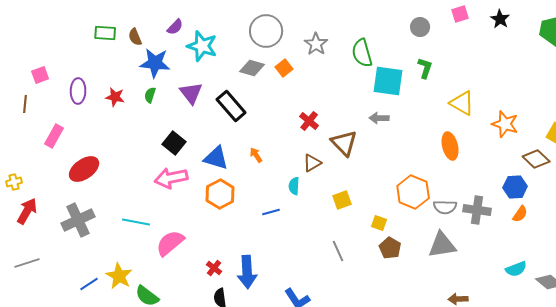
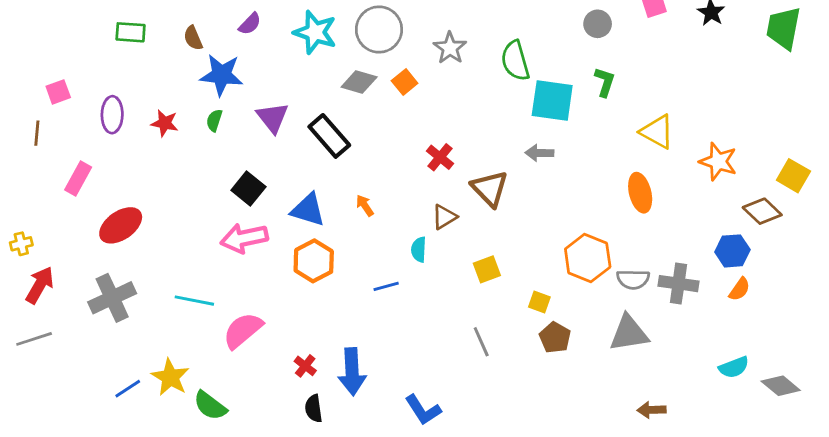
green rectangle: (105, 33) -> (131, 32), moved
cyan star: (202, 46) -> (315, 32), moved
gray line: (27, 263) -> (34, 339), moved

